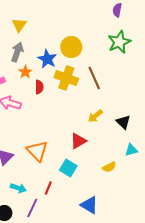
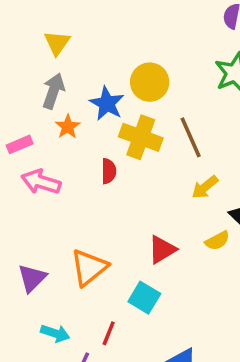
red semicircle: (39, 87) -> (109, 171), moved
yellow arrow: (95, 116) -> (205, 187), moved
orange triangle: (37, 151) -> (89, 267), turned 35
yellow semicircle: (109, 167) -> (217, 241), moved

